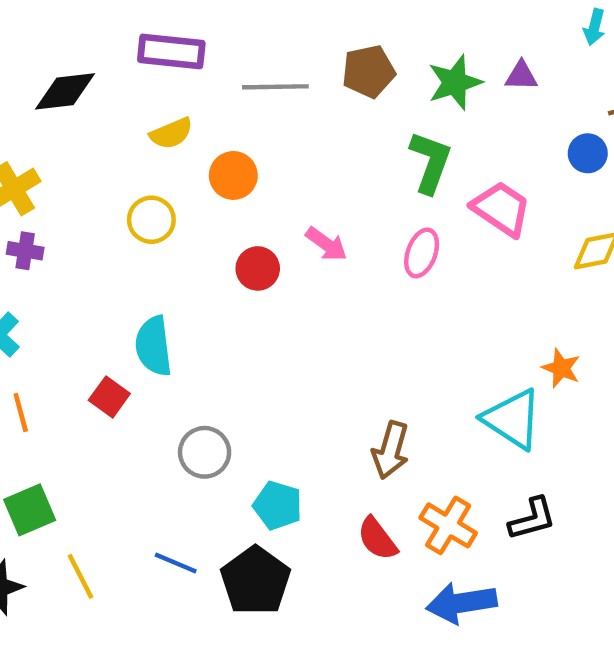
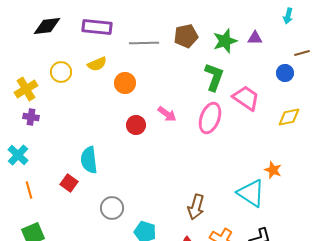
black diamond: (65, 91) -> (47, 26), moved
yellow circle: (151, 220) -> (61, 72), moved
pink ellipse: (422, 253) -> (210, 118), size x1.4

